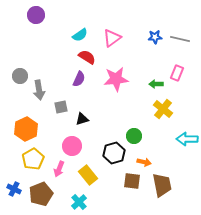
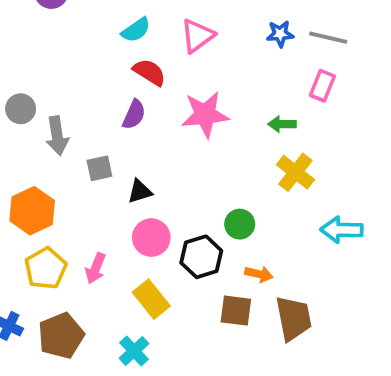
pink rectangle: (177, 73) -> (322, 86), moved
pink circle: (72, 146) -> (151, 238), moved
pink arrow: (59, 169) -> (96, 268), moved

